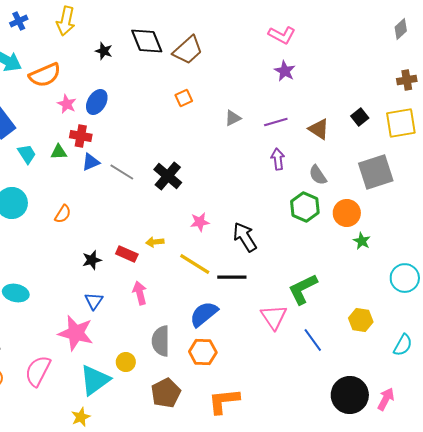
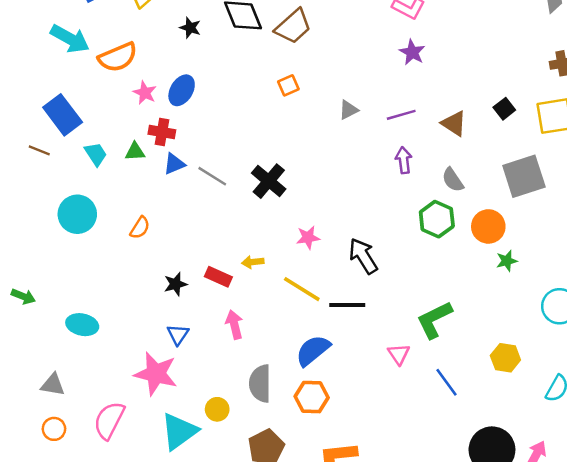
green star: (362, 241) -> (507, 261), turned 30
pink triangle: (274, 317) -> (399, 354), size x0.7

